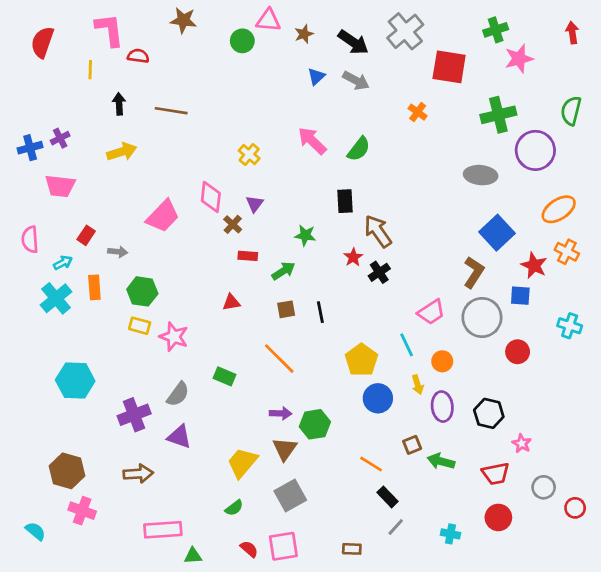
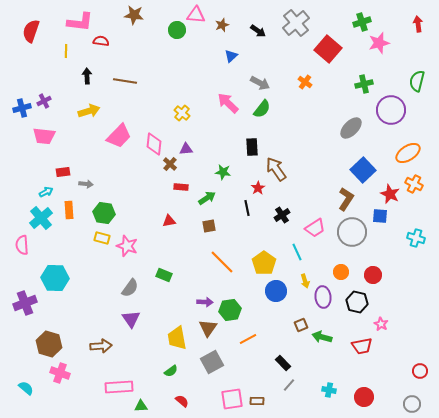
pink L-shape: (109, 30) -> (80, 22), turned 104
black arrow: (353, 42) -> (258, 31), size x0.7
red square: (449, 67) -> (328, 49), turned 32
gray arrow: (356, 81) -> (260, 83), moved
green cross: (498, 115) -> (364, 84), size x0.7
gray ellipse: (481, 175) -> (351, 128), turned -50
purple triangle: (255, 204) -> (186, 149), turned 48
pink trapezoid: (163, 216) -> (119, 136), moved
red rectangle: (86, 235) -> (63, 172), turned 48
pink semicircle: (30, 239) -> (22, 245), moved
black cross: (379, 272) -> (282, 215), moved
black line: (320, 312) -> (247, 208), moved
red circle: (518, 352) -> (373, 275), moved
orange line: (279, 359) -> (222, 262), moved
orange circle: (442, 361) -> (341, 272), moved
purple cross: (134, 415) -> (25, 303), moved
purple triangle: (179, 437) -> (131, 319), turned 36
yellow trapezoid: (242, 463) -> (177, 338), turned -50
orange line: (371, 464) -> (248, 339), moved, turned -60
gray circle: (544, 487) -> (412, 404), moved
red circle: (498, 517) -> (364, 397), moved
pink square: (283, 546) -> (232, 399), moved

